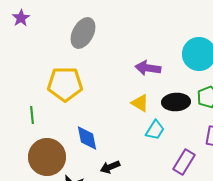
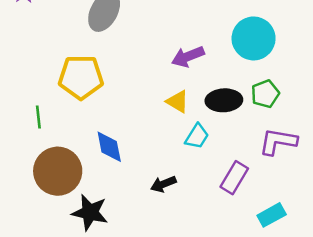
purple arrow: (148, 68) -> (188, 57), turned -30
black arrow: (110, 167) -> (163, 184), moved

